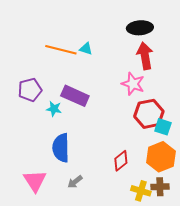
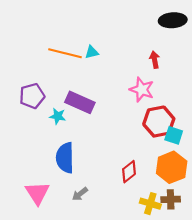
black ellipse: (140, 28) -> (173, 20), moved
cyan triangle: (86, 49) -> (92, 52), turned -32
red arrow: (145, 56) -> (155, 60), size x0.6

